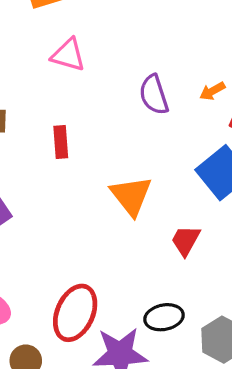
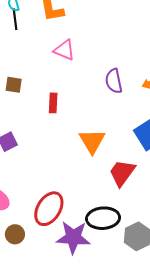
red trapezoid: (186, 240) -> (122, 173), size x1.4
black ellipse: (164, 317) -> (103, 218), size x1.4

